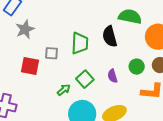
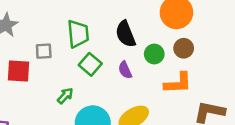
black semicircle: (110, 36) -> (126, 34), moved
green square: (85, 79) -> (90, 64), moved

